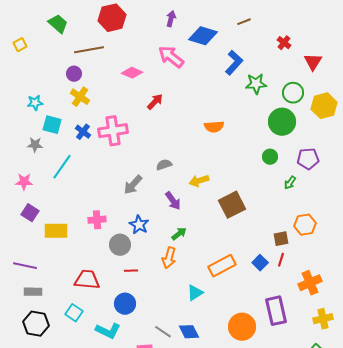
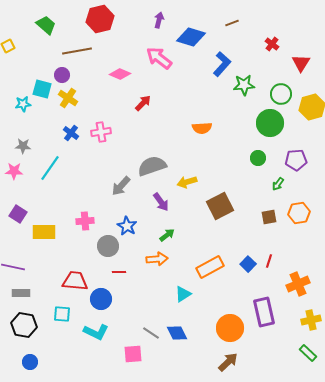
cyan square: (52, 125) -> (42, 89), moved
pink cross: (113, 131) -> (101, 132), size x0.7
gray semicircle: (164, 165) -> (152, 166), size x1.8
pink star: (24, 182) -> (14, 171), moved
orange hexagon: (305, 225) -> (299, 213), moved
brown square: (281, 239) -> (269, 217), moved
orange arrow: (169, 258) -> (157, 259), turned -110
blue circle: (125, 304) -> (101, 299), moved
cyan square: (74, 313) -> (62, 314), turned -30

